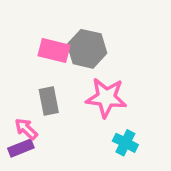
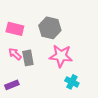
pink rectangle: (54, 51) -> (15, 29), moved
pink arrow: (26, 129) -> (15, 54), moved

